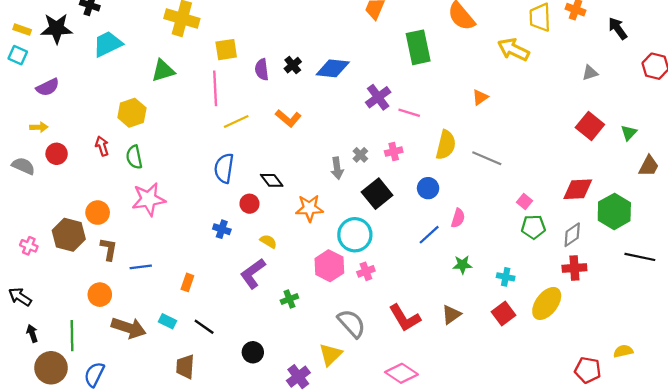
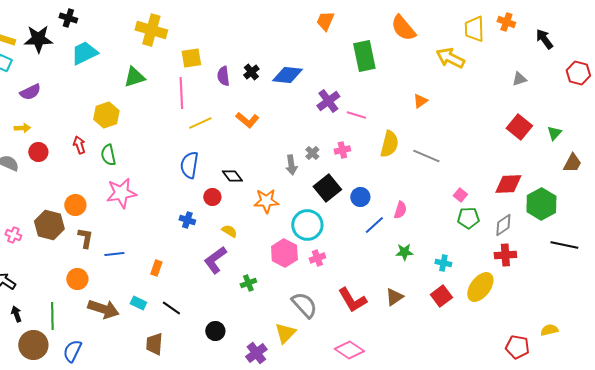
blue circle: (428, 188) -> (360, 197), moved

